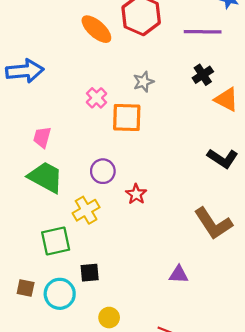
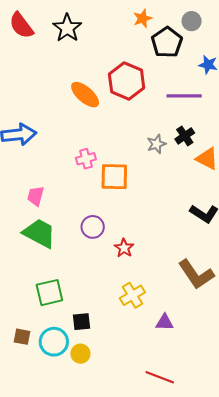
gray star: (143, 82) -> (156, 144), moved
pink cross: (97, 98) -> (86, 159), turned 30
yellow cross: (86, 210) -> (132, 295), moved
yellow circle: (109, 318) -> (80, 354), moved

